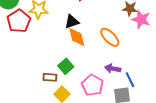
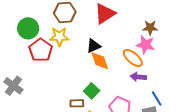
pink star: (141, 19) -> (146, 45), moved
purple arrow: (113, 69) -> (138, 77), moved

